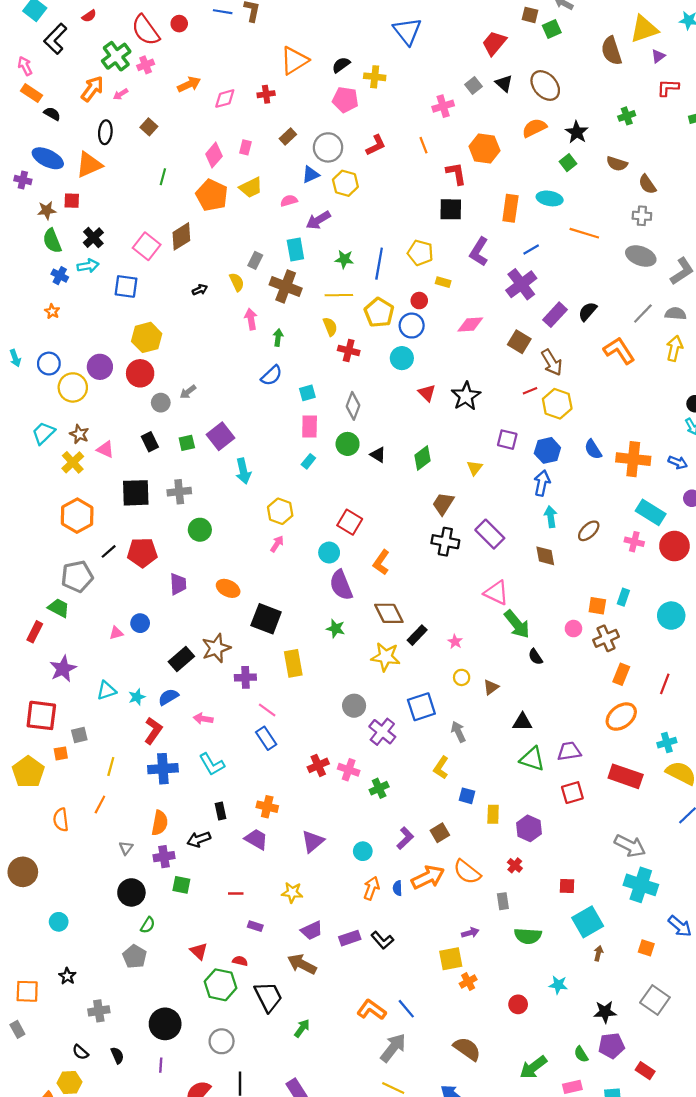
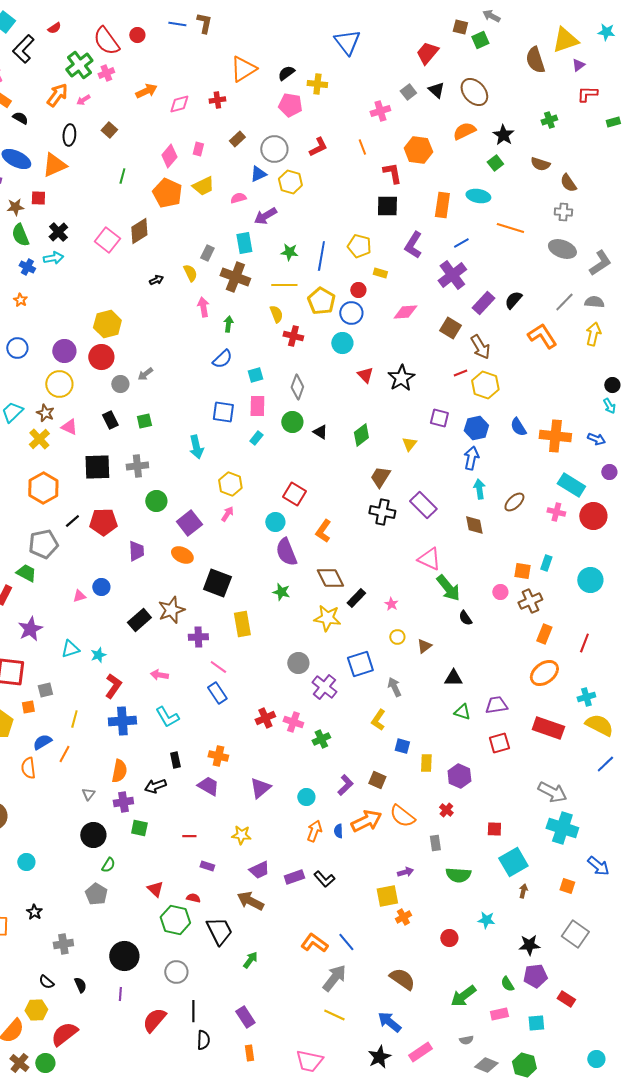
blue square: (126, 286) -> (223, 412), moved
yellow circle: (73, 387) -> (59, 384), moved
purple square: (220, 436) -> (189, 523), moved
blue semicircle: (168, 697) -> (42, 742), moved
green triangle: (532, 759) -> (462, 712), size x0.7
brown square: (440, 833) -> (377, 780), turned -36

